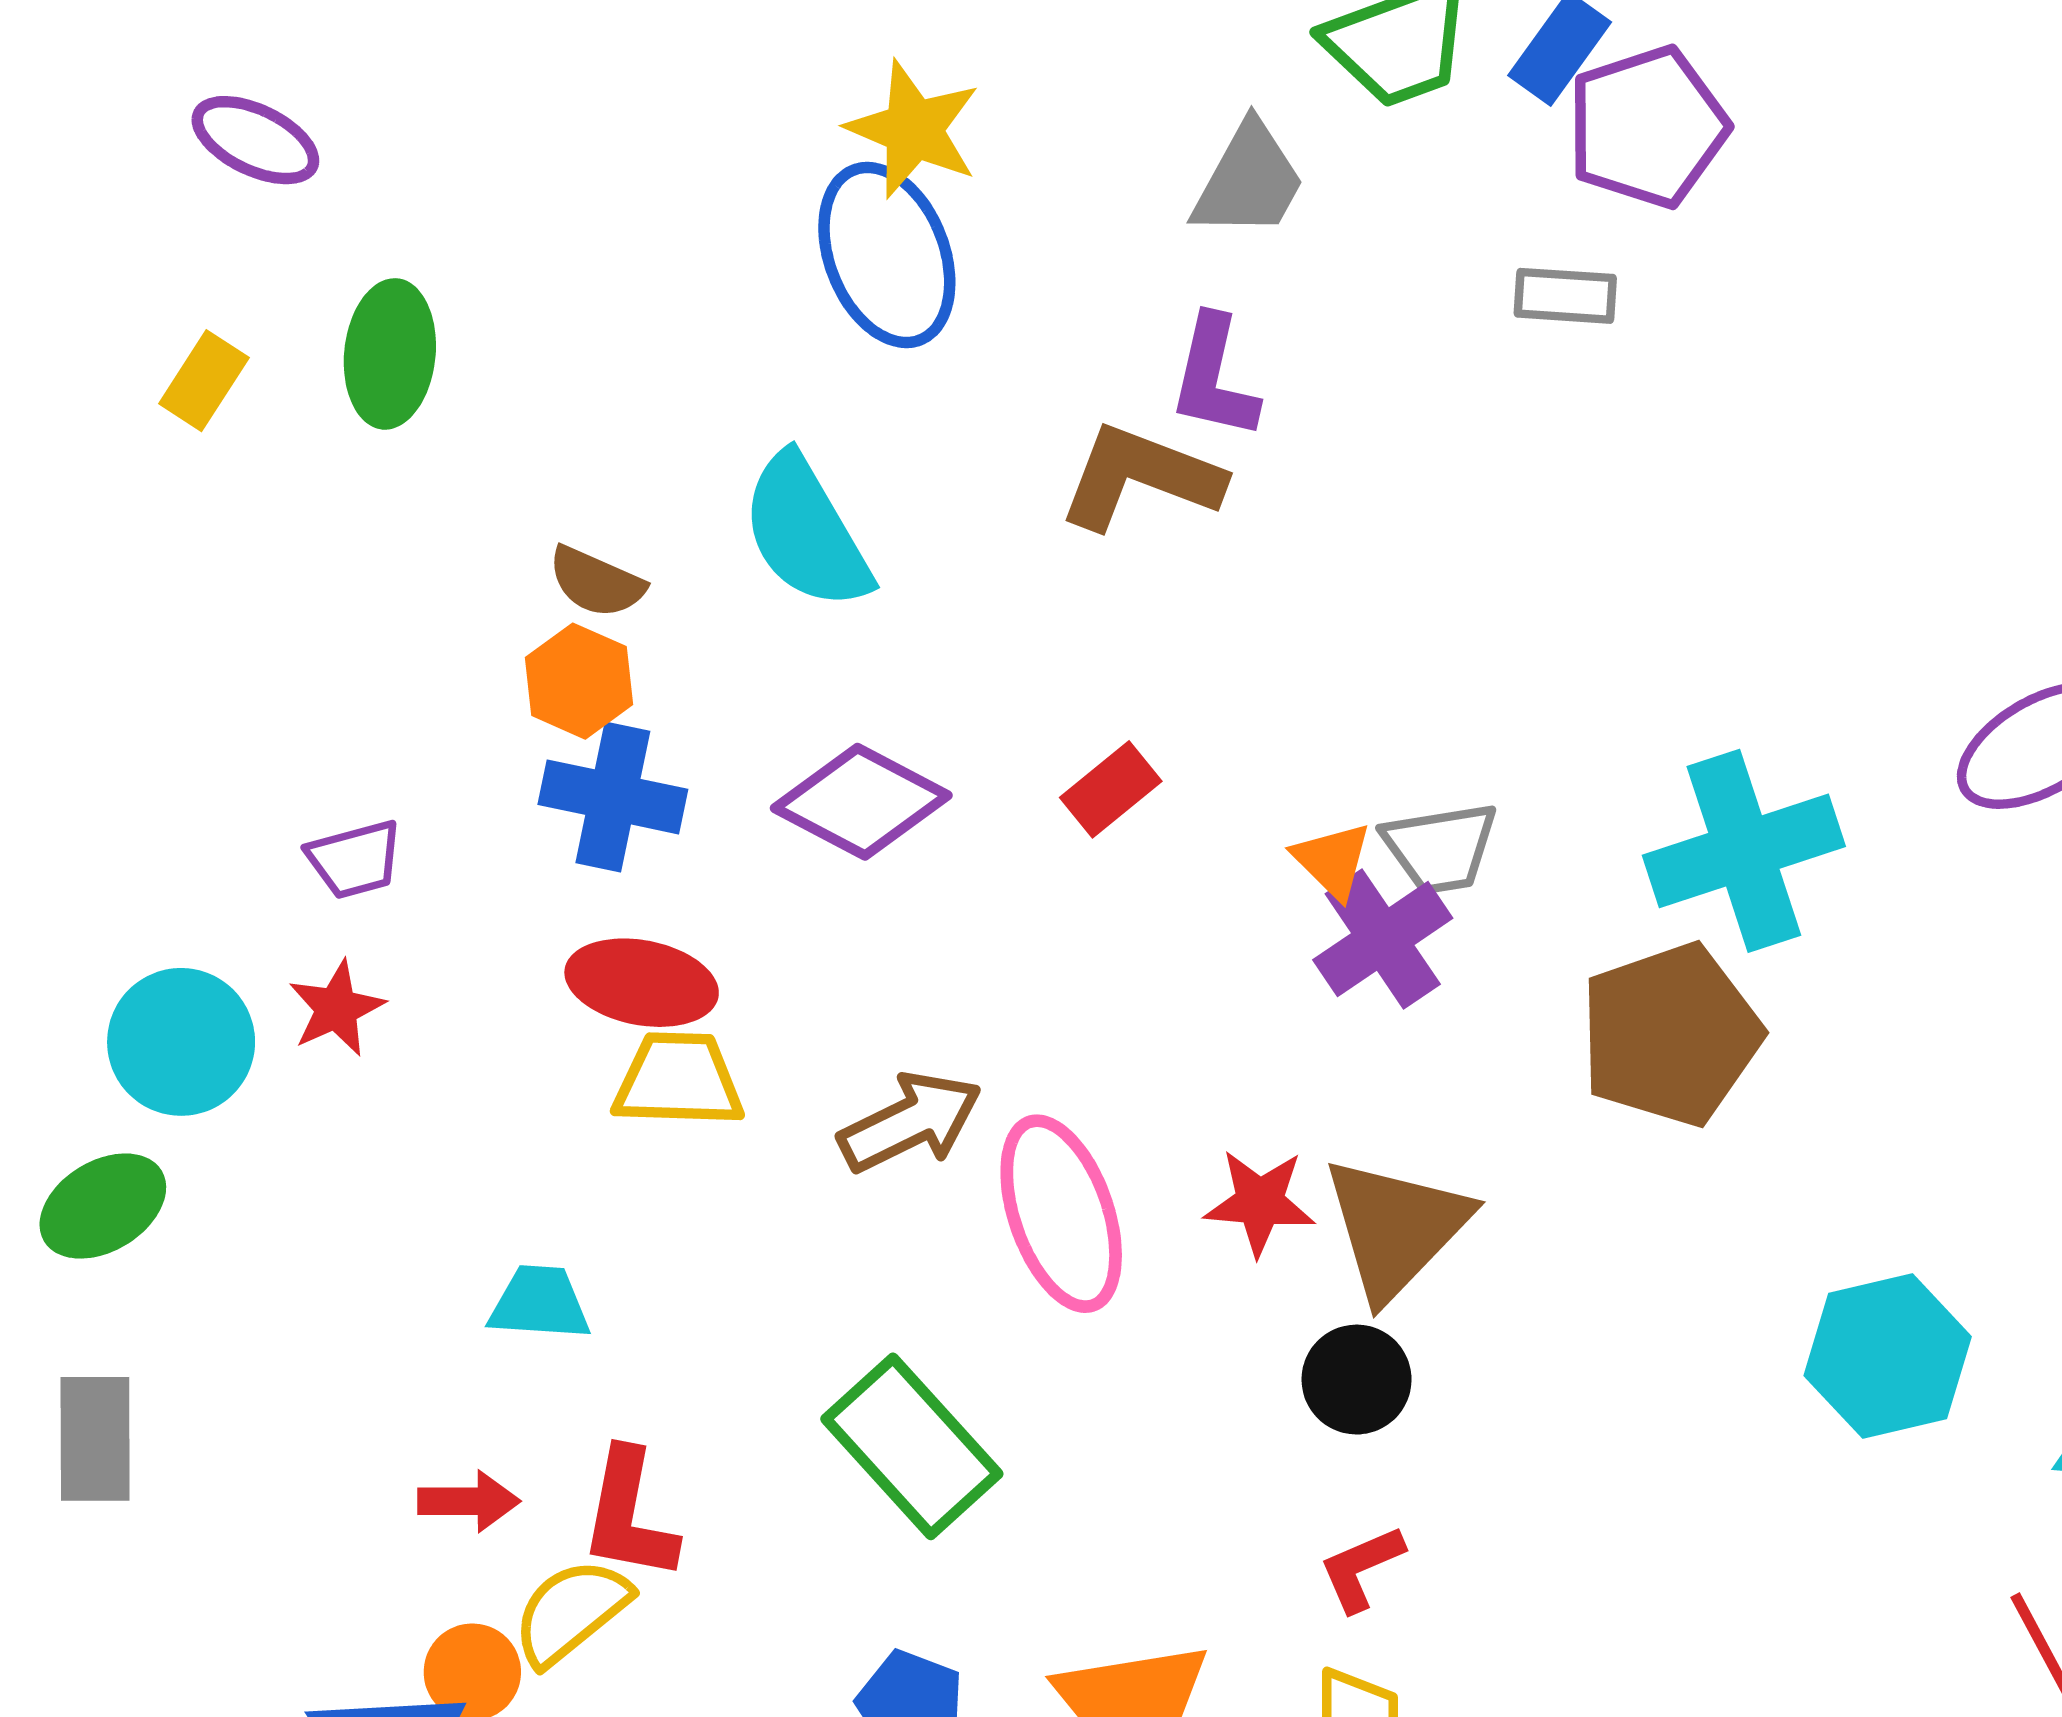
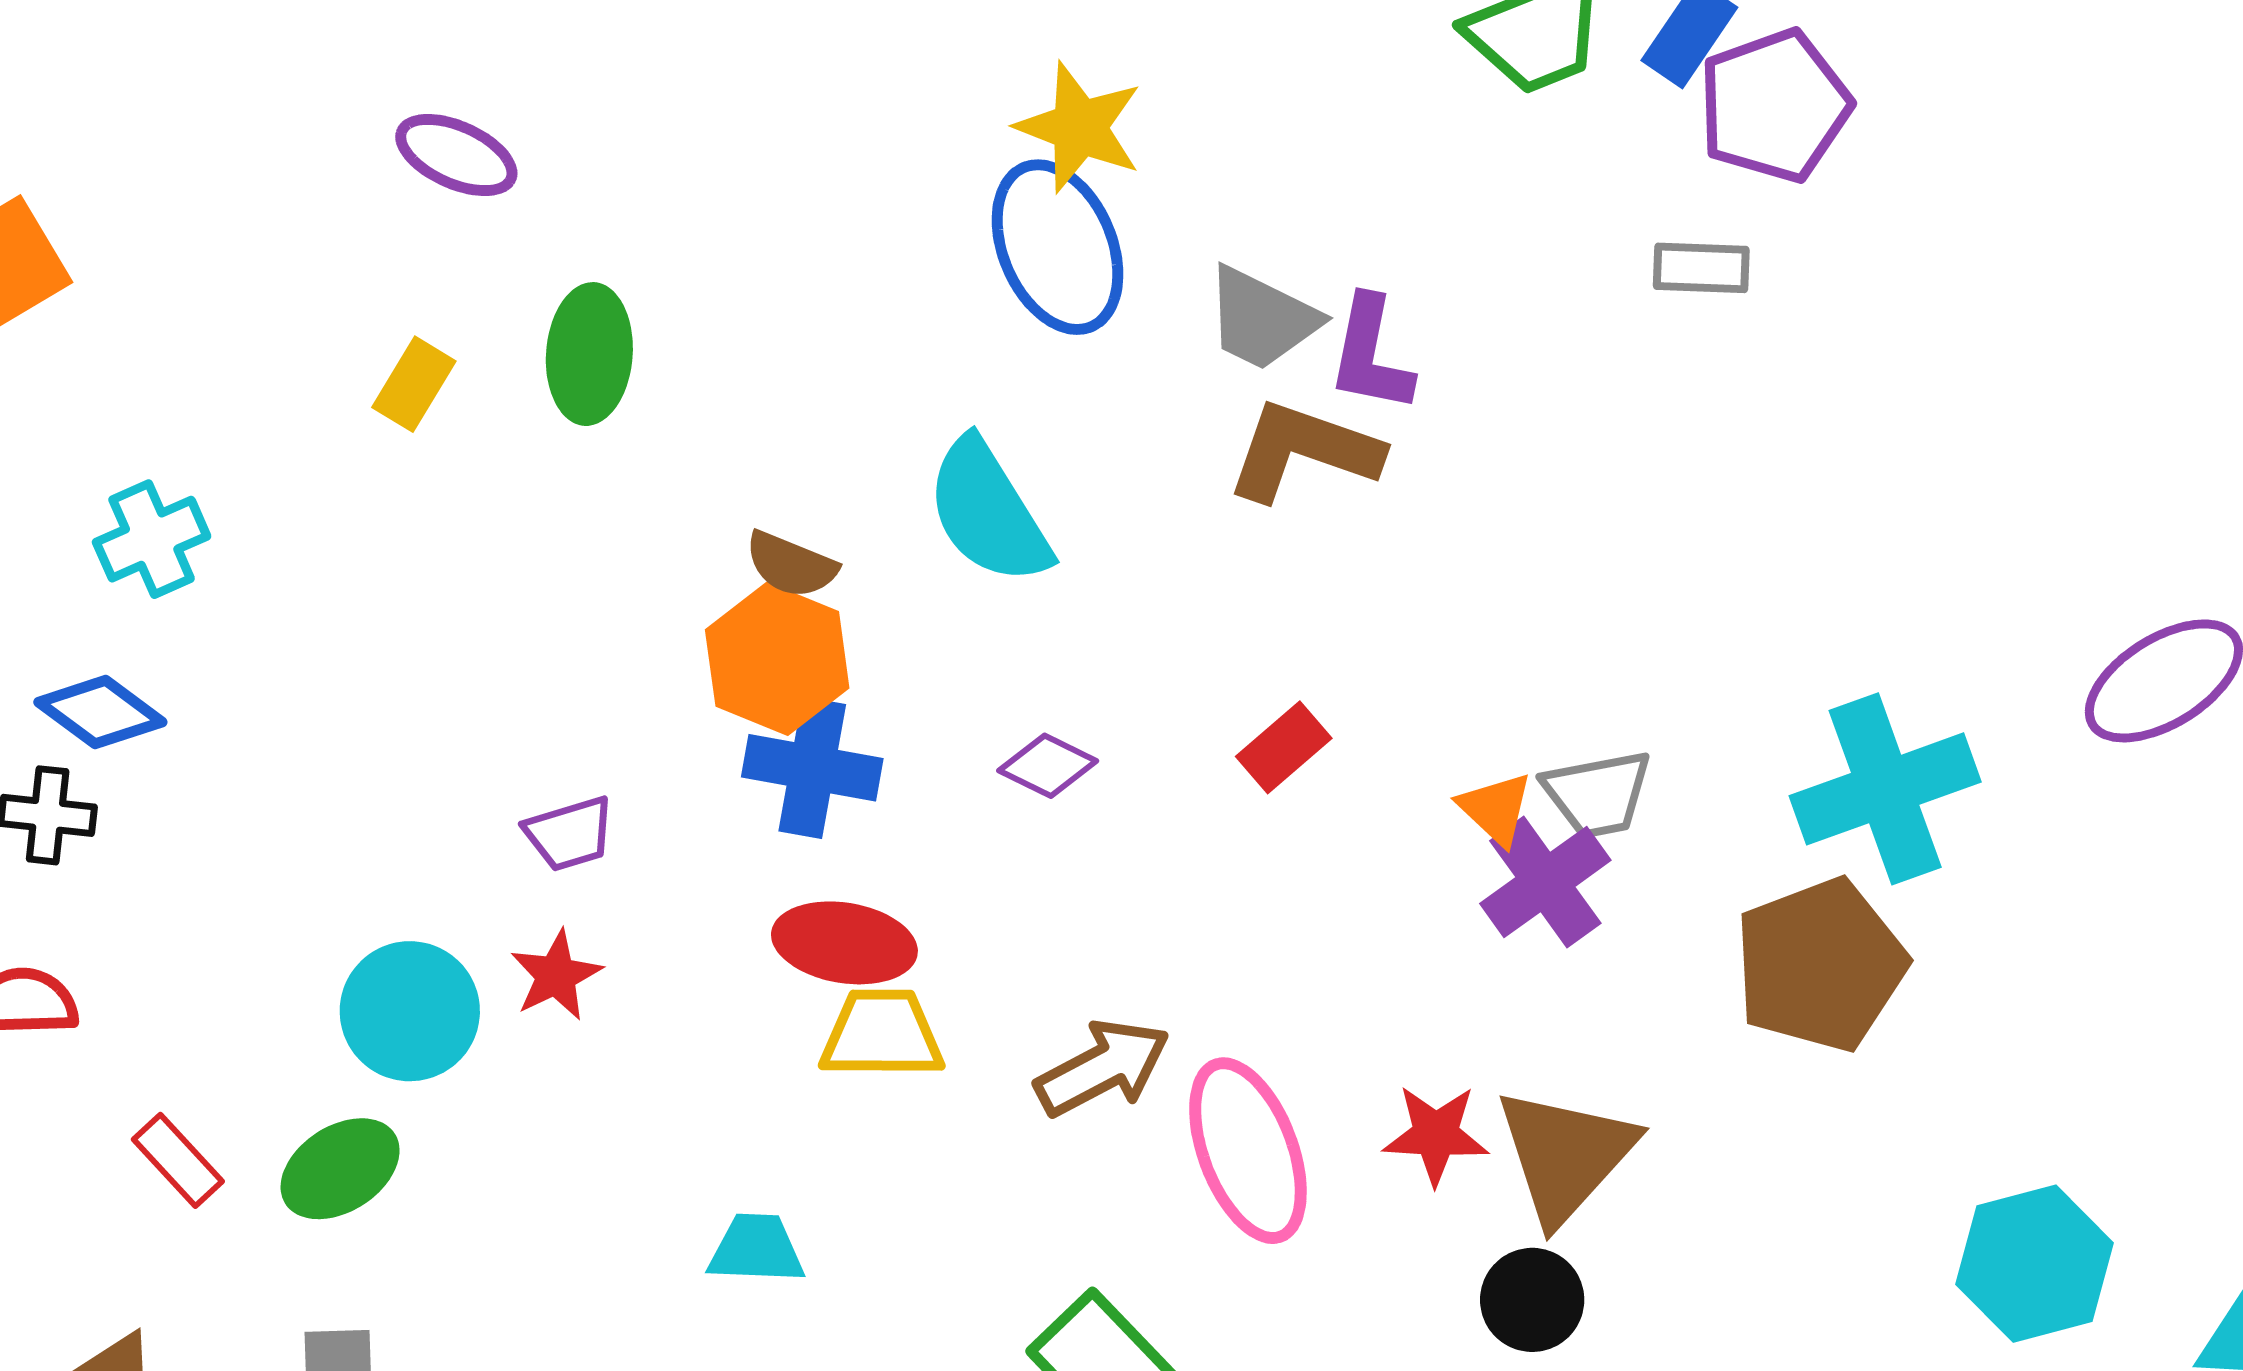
gray trapezoid: (1249, 181) -> (1262, 319), moved, turned 89
orange hexagon: (579, 681) -> (777, 659), size x1.4
purple diamond: (861, 802) -> (1048, 766), size x0.6

